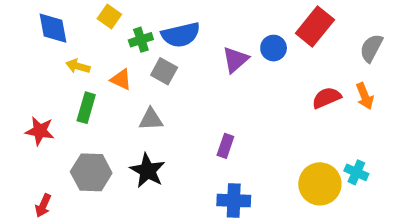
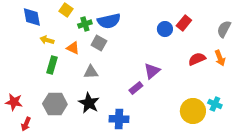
red rectangle: (315, 26) -> (184, 23), moved, size x0.7
purple triangle: (235, 60) -> (152, 71), moved
red star: (40, 131) -> (14, 102), moved
purple rectangle: (225, 146) -> (136, 88), turned 32
blue cross: (234, 201) -> (119, 119), moved

